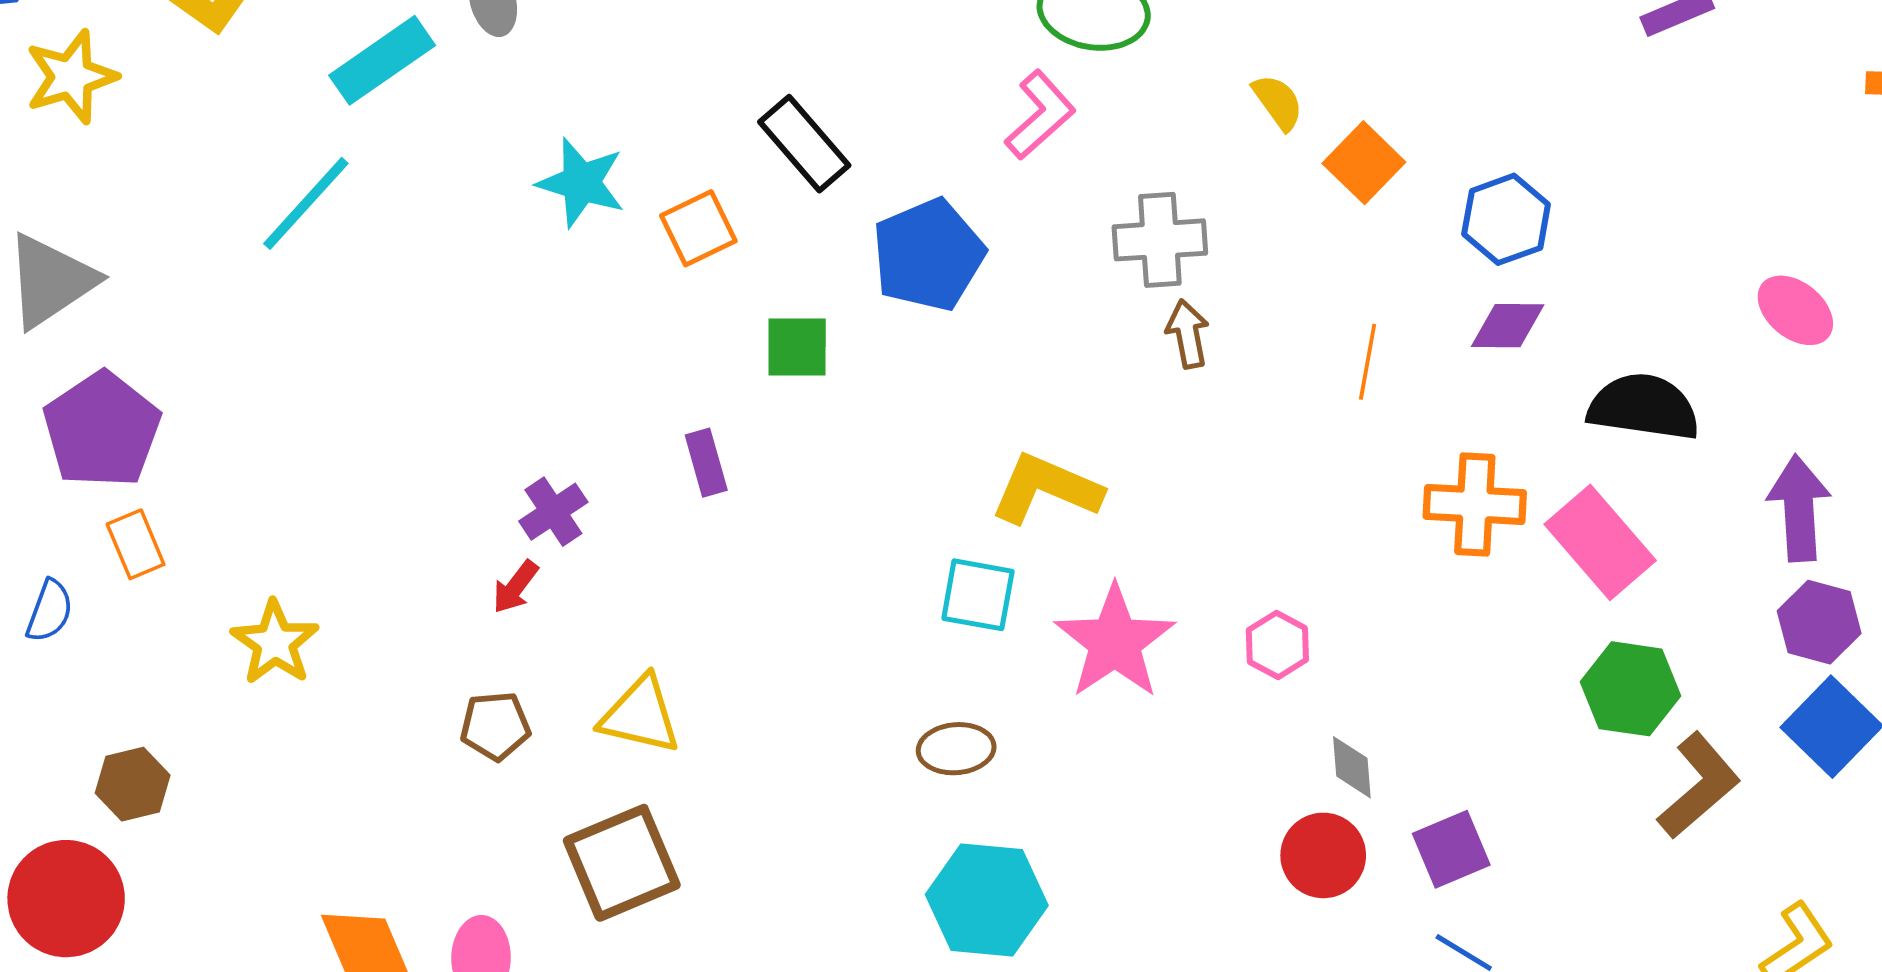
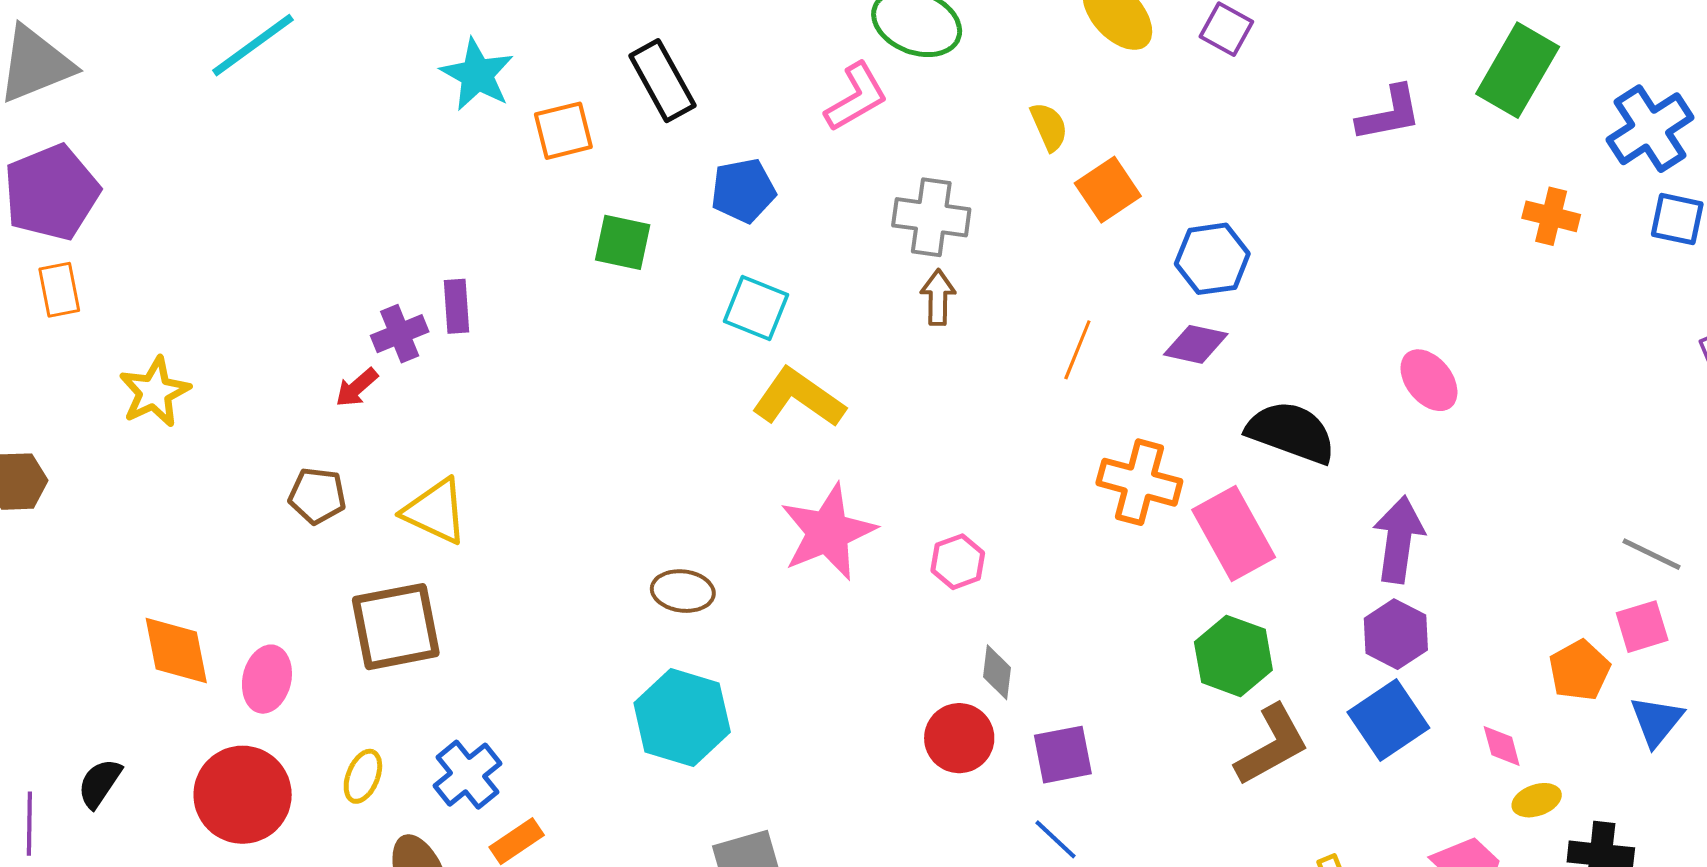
blue pentagon: (928, 255) -> (743, 191), size x0.7
purple rectangle: (706, 463) -> (457, 306), moved
cyan square: (978, 595) -> (756, 308), moved

